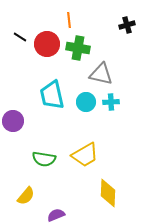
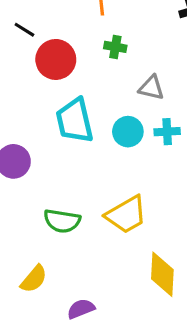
red circle: (47, 44) -> (56, 59), moved
green cross: (78, 48) -> (115, 47), size x0.6
gray triangle: (101, 74) -> (151, 88), size x0.7

